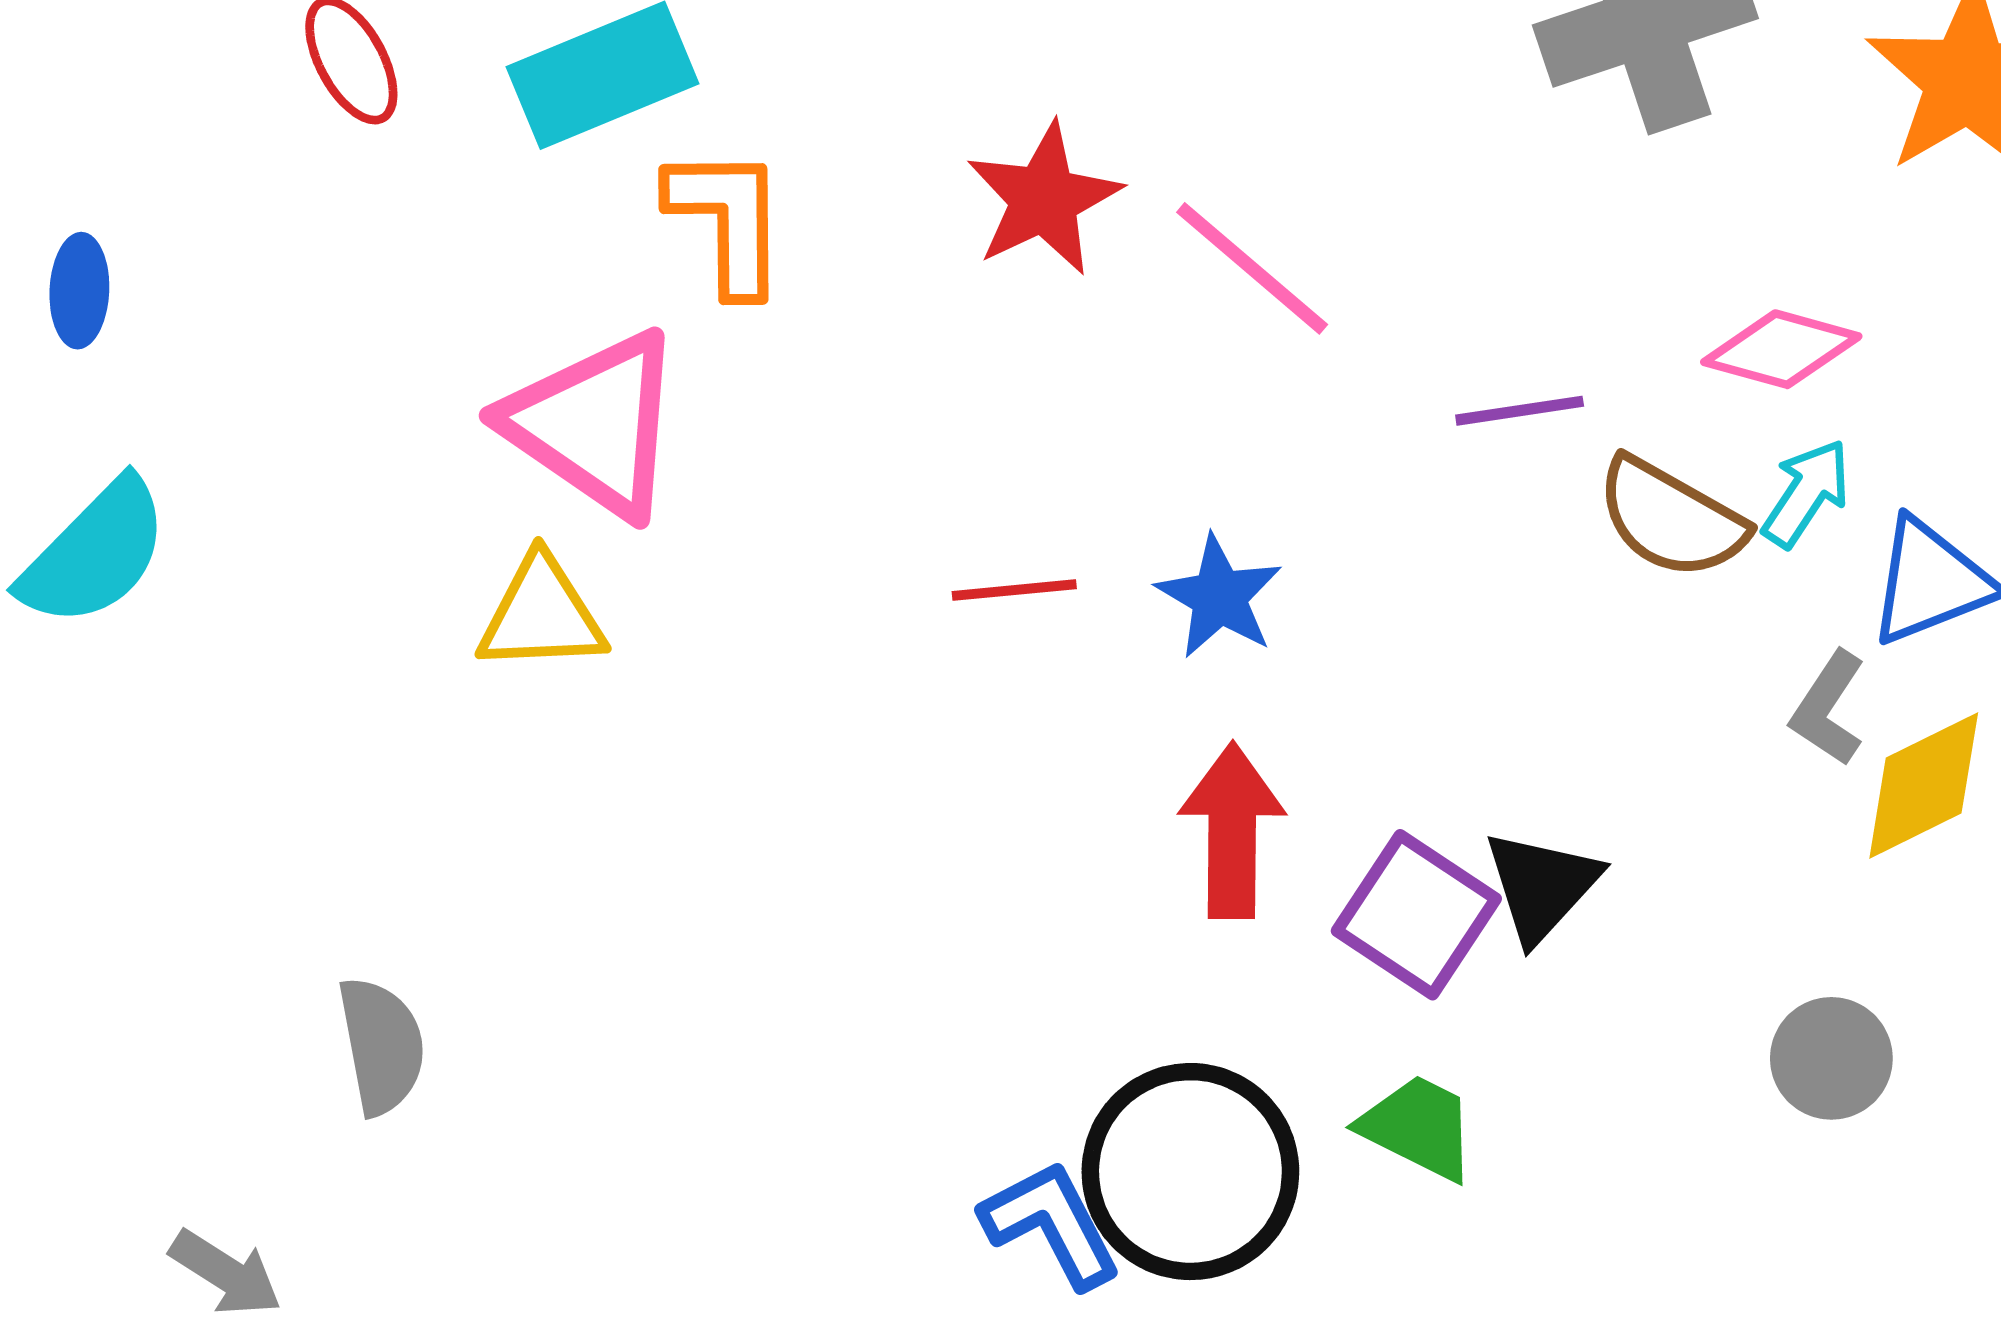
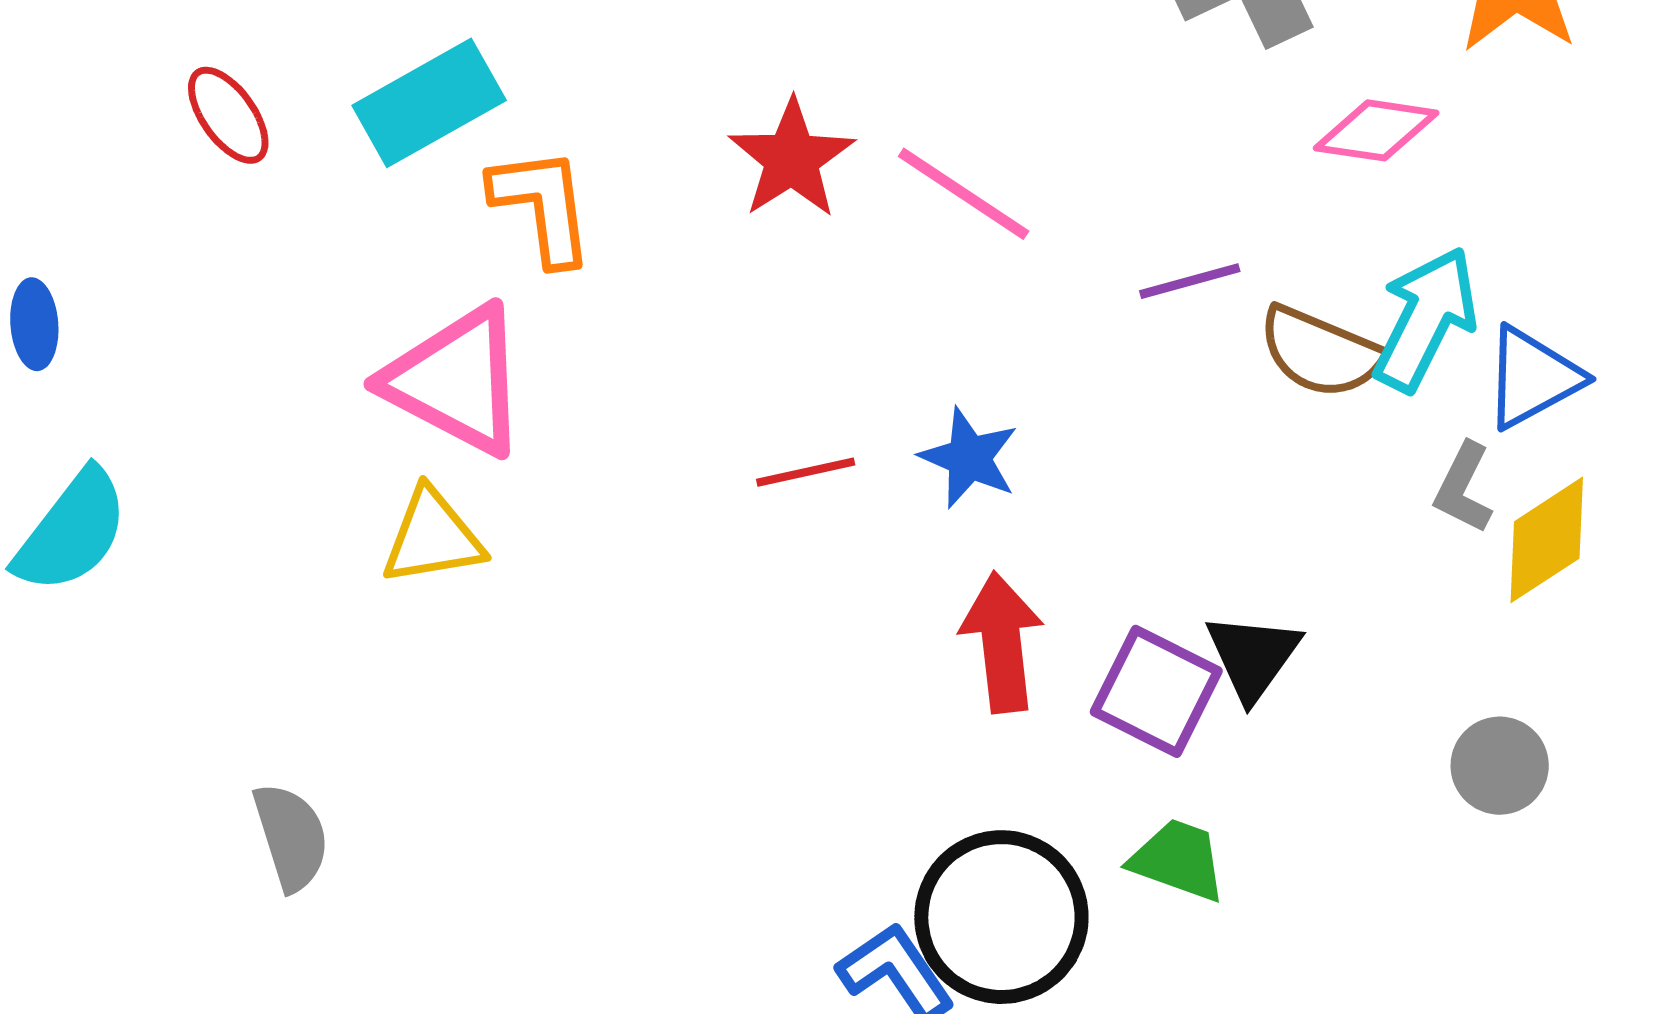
pink diamond: (1781, 349) -> (1376, 130), moved
cyan arrow: (1806, 493) -> (1425, 319), size x1.6
gray semicircle: (382, 1046) -> (291, 837), moved

